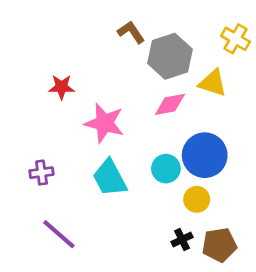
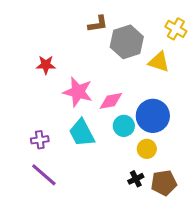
brown L-shape: (131, 32) -> (98, 24), turned 115
pink diamond: (170, 104) -> (111, 101), moved
purple cross: (41, 173) -> (40, 140), moved

